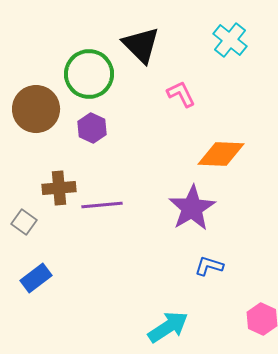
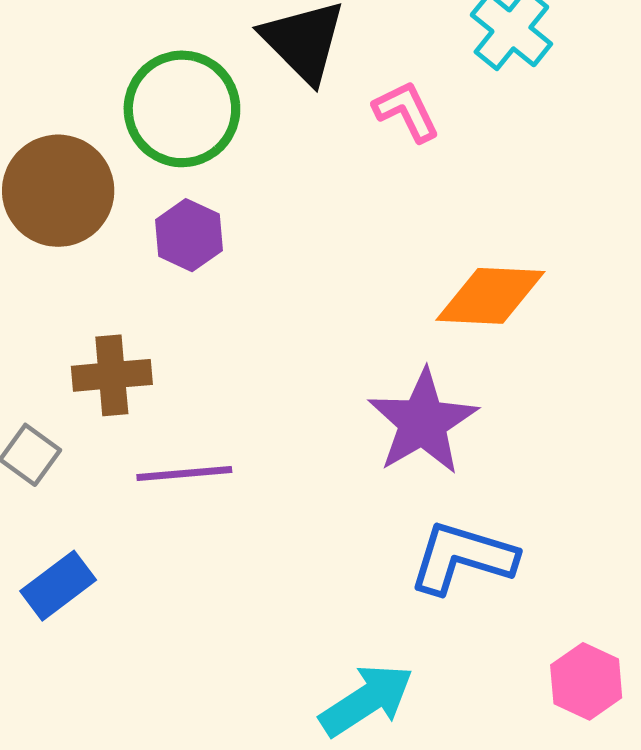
pink L-shape: (181, 94) -> (406, 111), moved
purple line: (102, 205) -> (184, 473), moved
blue L-shape: (209, 266) -> (462, 558), size x1.6

